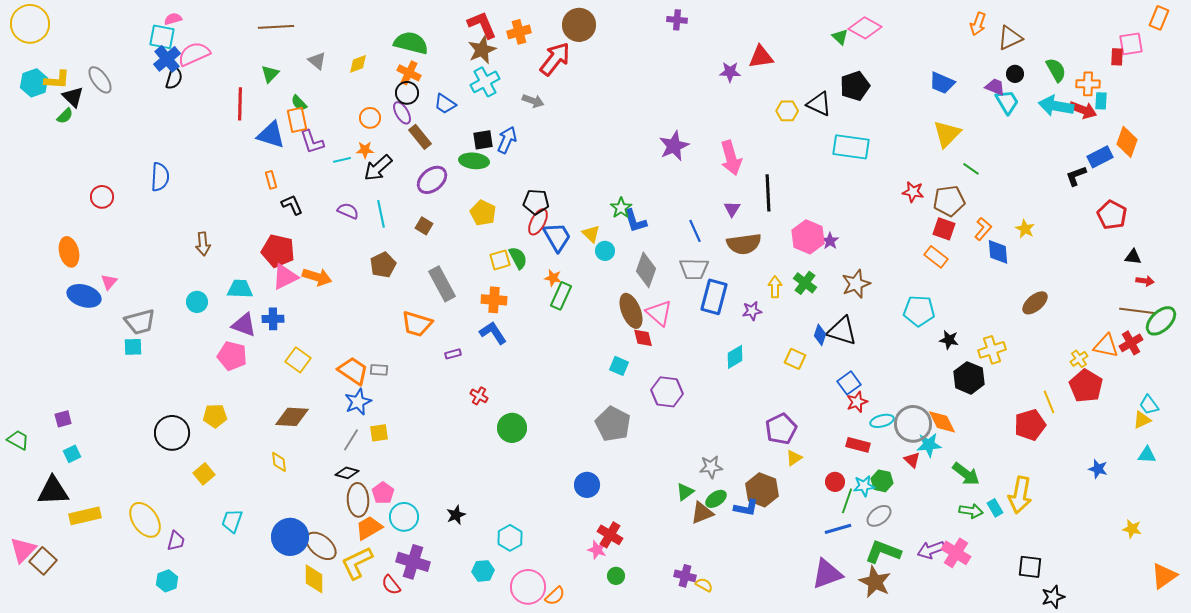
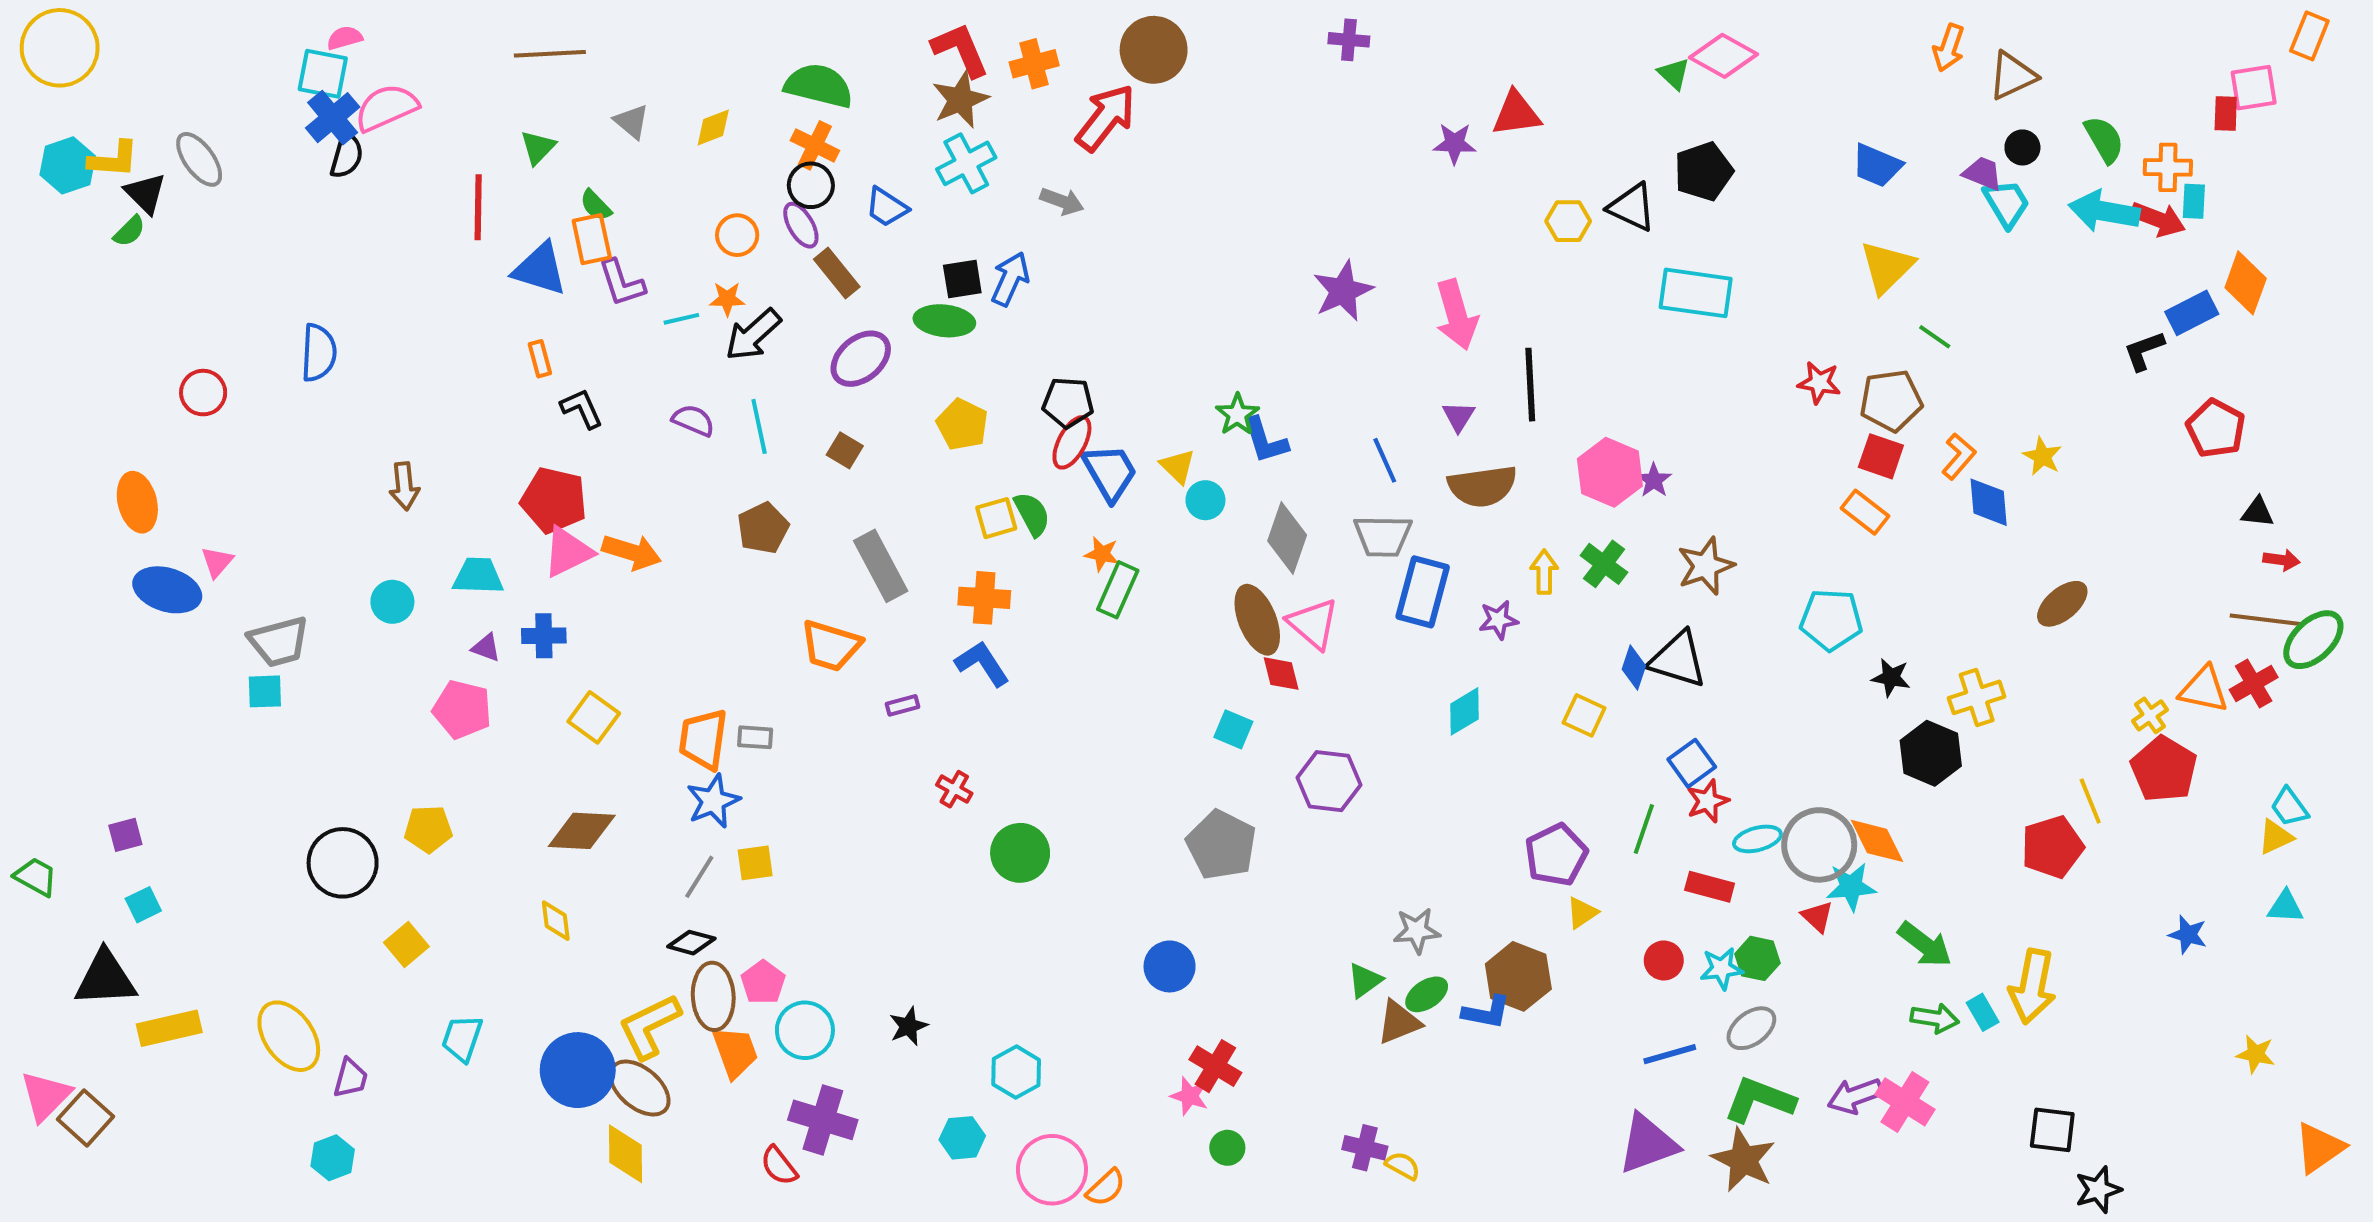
purple triangle: (244, 325) -> (486, 648), size x0.6
orange trapezoid: (353, 371) -> (703, 739), turned -116
green line: (847, 501) -> (1644, 829), moved
orange trapezoid: (369, 528) -> (735, 1052), turned 100
yellow L-shape: (357, 563) -> (649, 1026), moved

